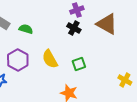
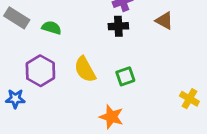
brown triangle: (107, 24) -> (164, 21), size x0.6
black cross: (74, 28) -> (118, 26), turned -32

